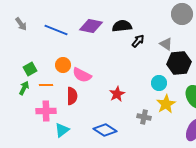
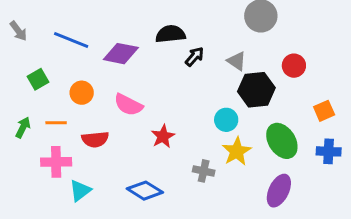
purple diamond: (91, 26) -> (121, 54), moved
green square: (30, 69) -> (38, 79), moved
pink semicircle: (82, 75) -> (128, 105), moved
red semicircle: (72, 96) -> (95, 139), turned 84

